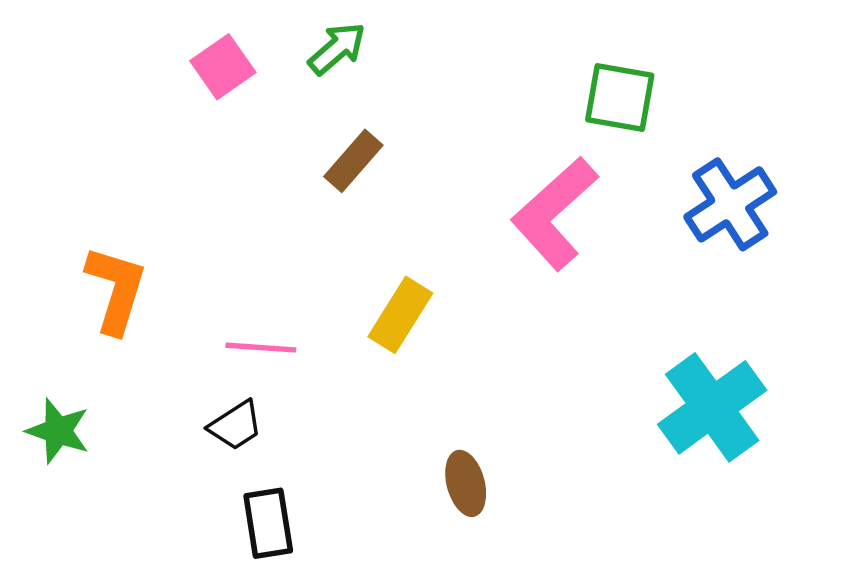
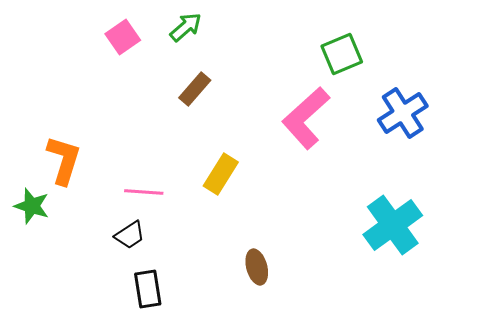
green square: (620, 97) -> (342, 54), turned -33
green star: (58, 431) -> (32, 206), moved

